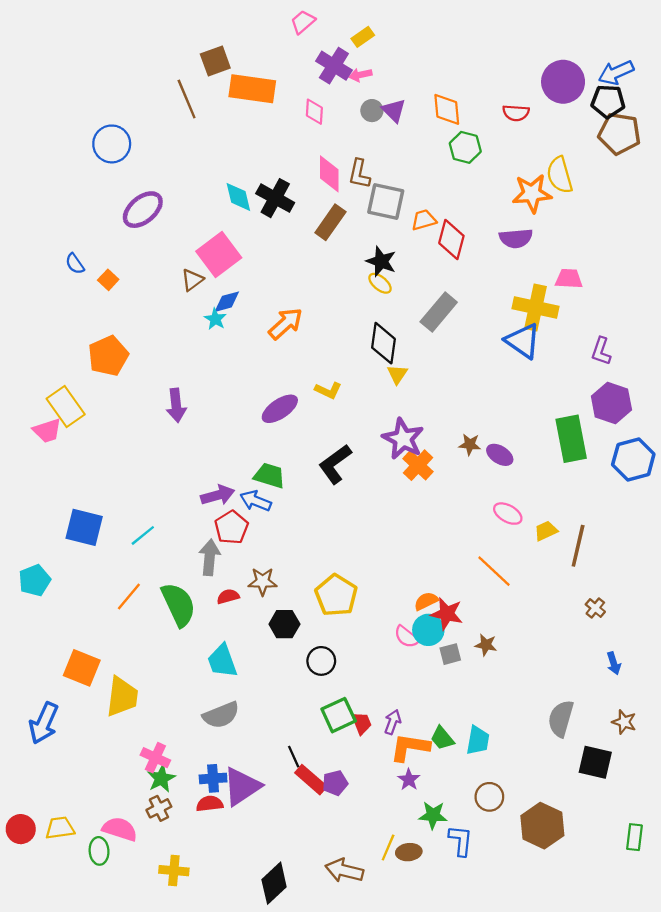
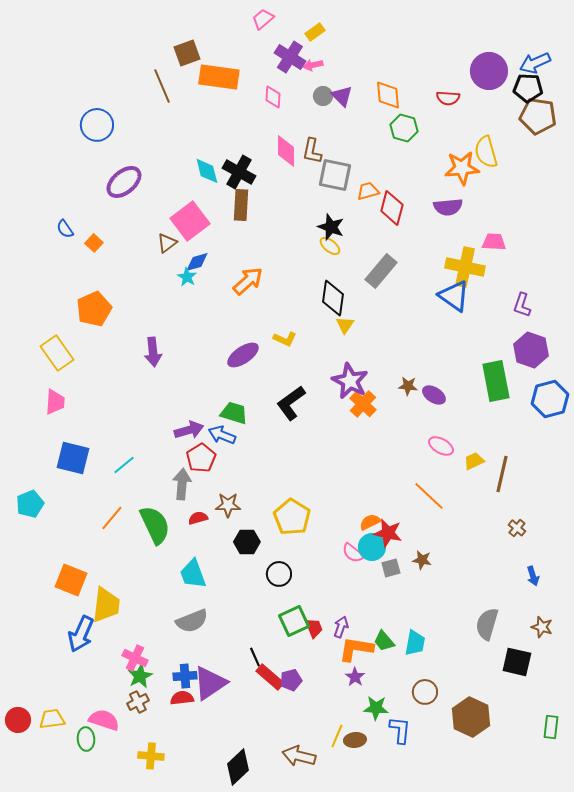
brown rectangle: (330, 222) -> (241, 205), moved, turned -32
pink trapezoid: (47, 431) -> (55, 402), moved, turned -68
blue arrow: (44, 723) -> (81, 634), moved

